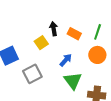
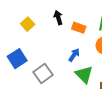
black arrow: (54, 29) -> (58, 18), moved
yellow square: (41, 43) -> (28, 24), moved

